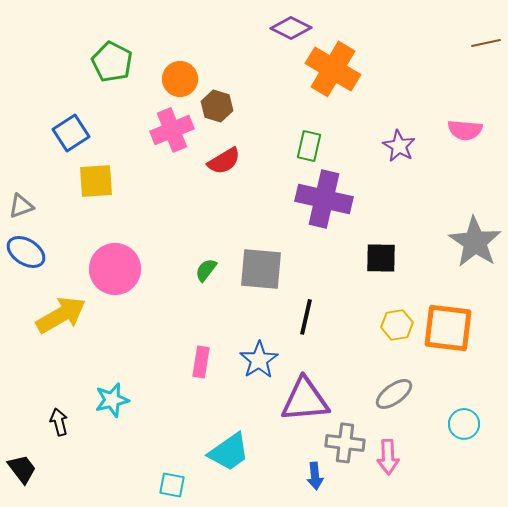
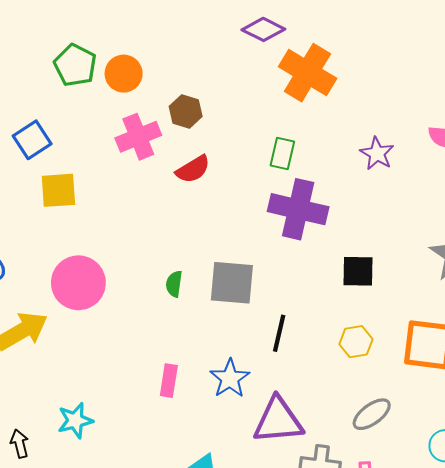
orange circle: (180, 79) -> (124, 74), moved
green semicircle: (206, 270) -> (174, 284), turned -30
yellow hexagon: (397, 325) -> (356, 342), moved

